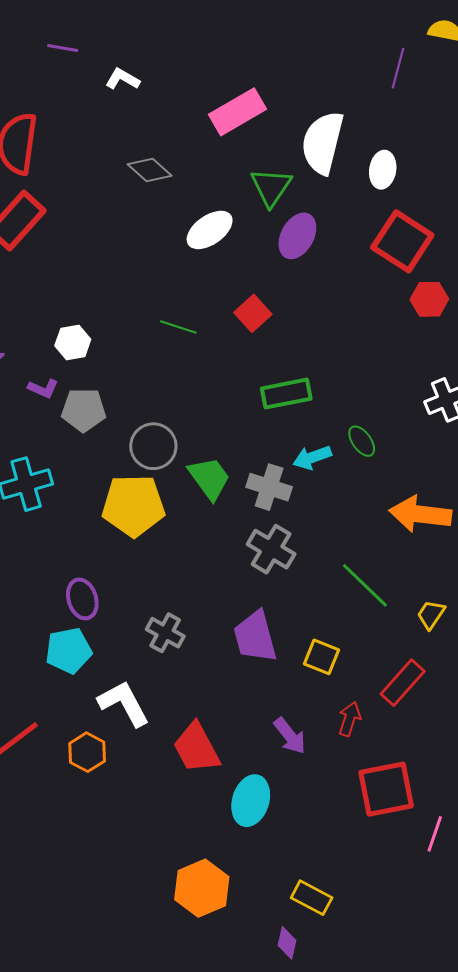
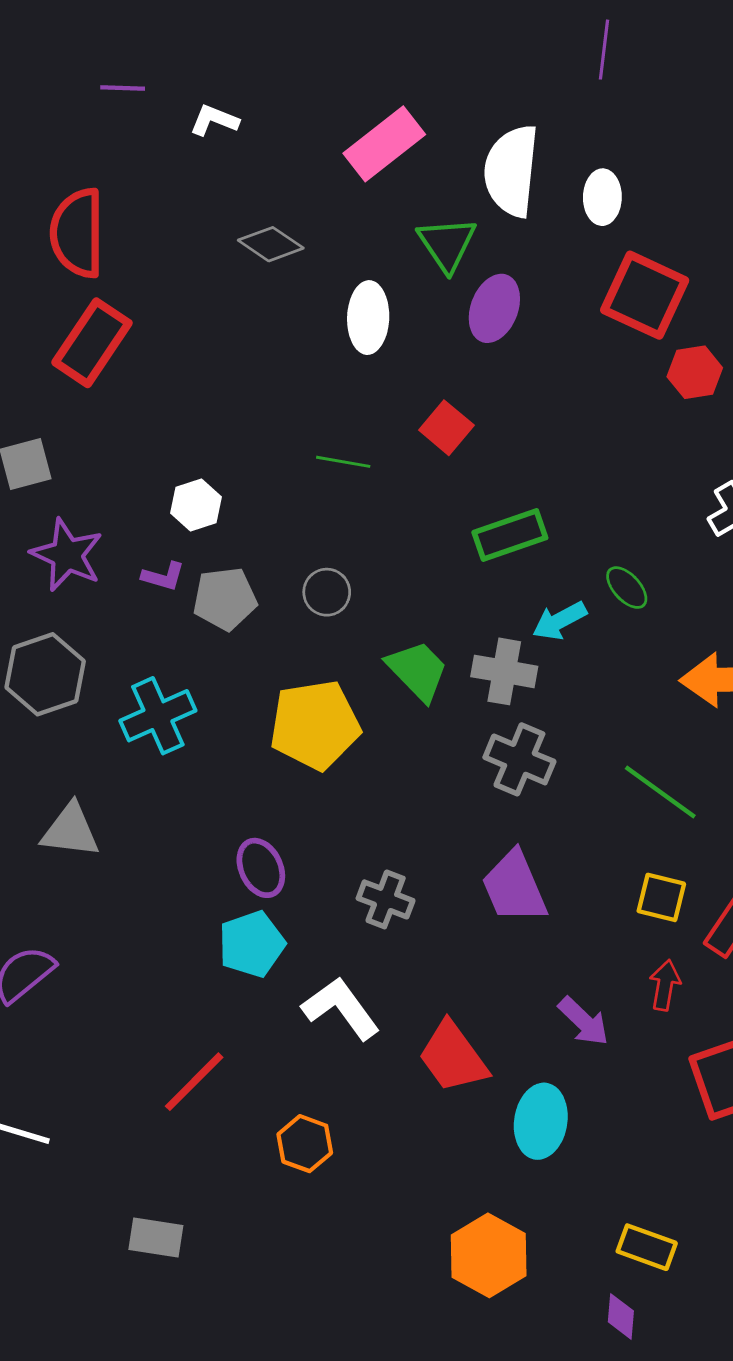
white ellipse: (210, 230) -> (368, 318), turned -45
gray circle: (153, 446) -> (327, 592), moved, size x0.7
yellow square: (321, 657) -> (661, 897), moved
orange hexagon: (87, 752) -> (305, 1144), moved

